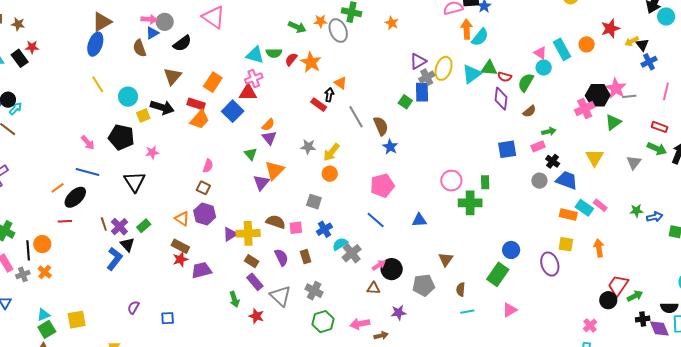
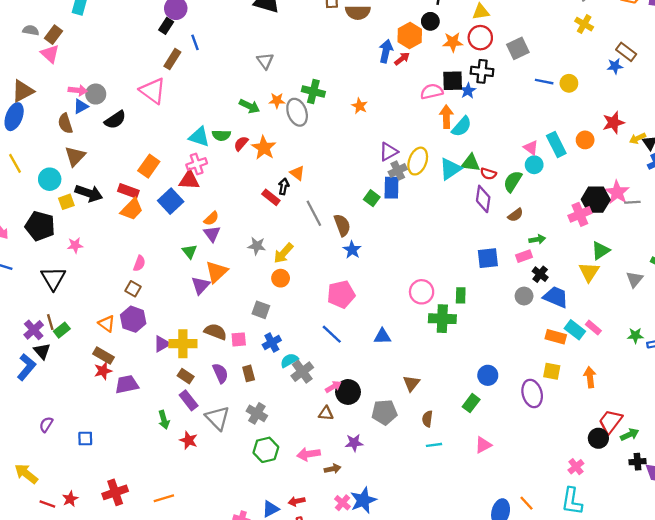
brown triangle: (172, 76) -> (75, 156), moved
green triangle: (613, 122) -> (601, 251), moved
brown line: (104, 224) -> (50, 322), moved
green rectangle: (498, 274) -> (471, 403), size x0.7

